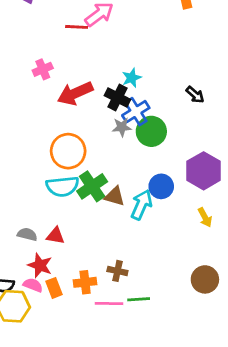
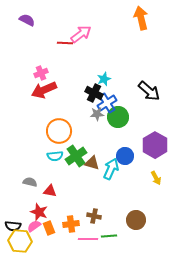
red arrow: (75, 93) -> (44, 90), moved
black arrow: (195, 95) -> (149, 91), size x1.6
cyan semicircle: (62, 186) -> (55, 156), size x0.7
gray semicircle: (27, 234) -> (30, 182), moved
brown circle: (205, 279) -> (136, 220), moved
pink semicircle: (33, 285) -> (34, 226), turned -56

